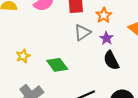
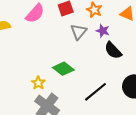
yellow star: (23, 56) -> (38, 83), moved

